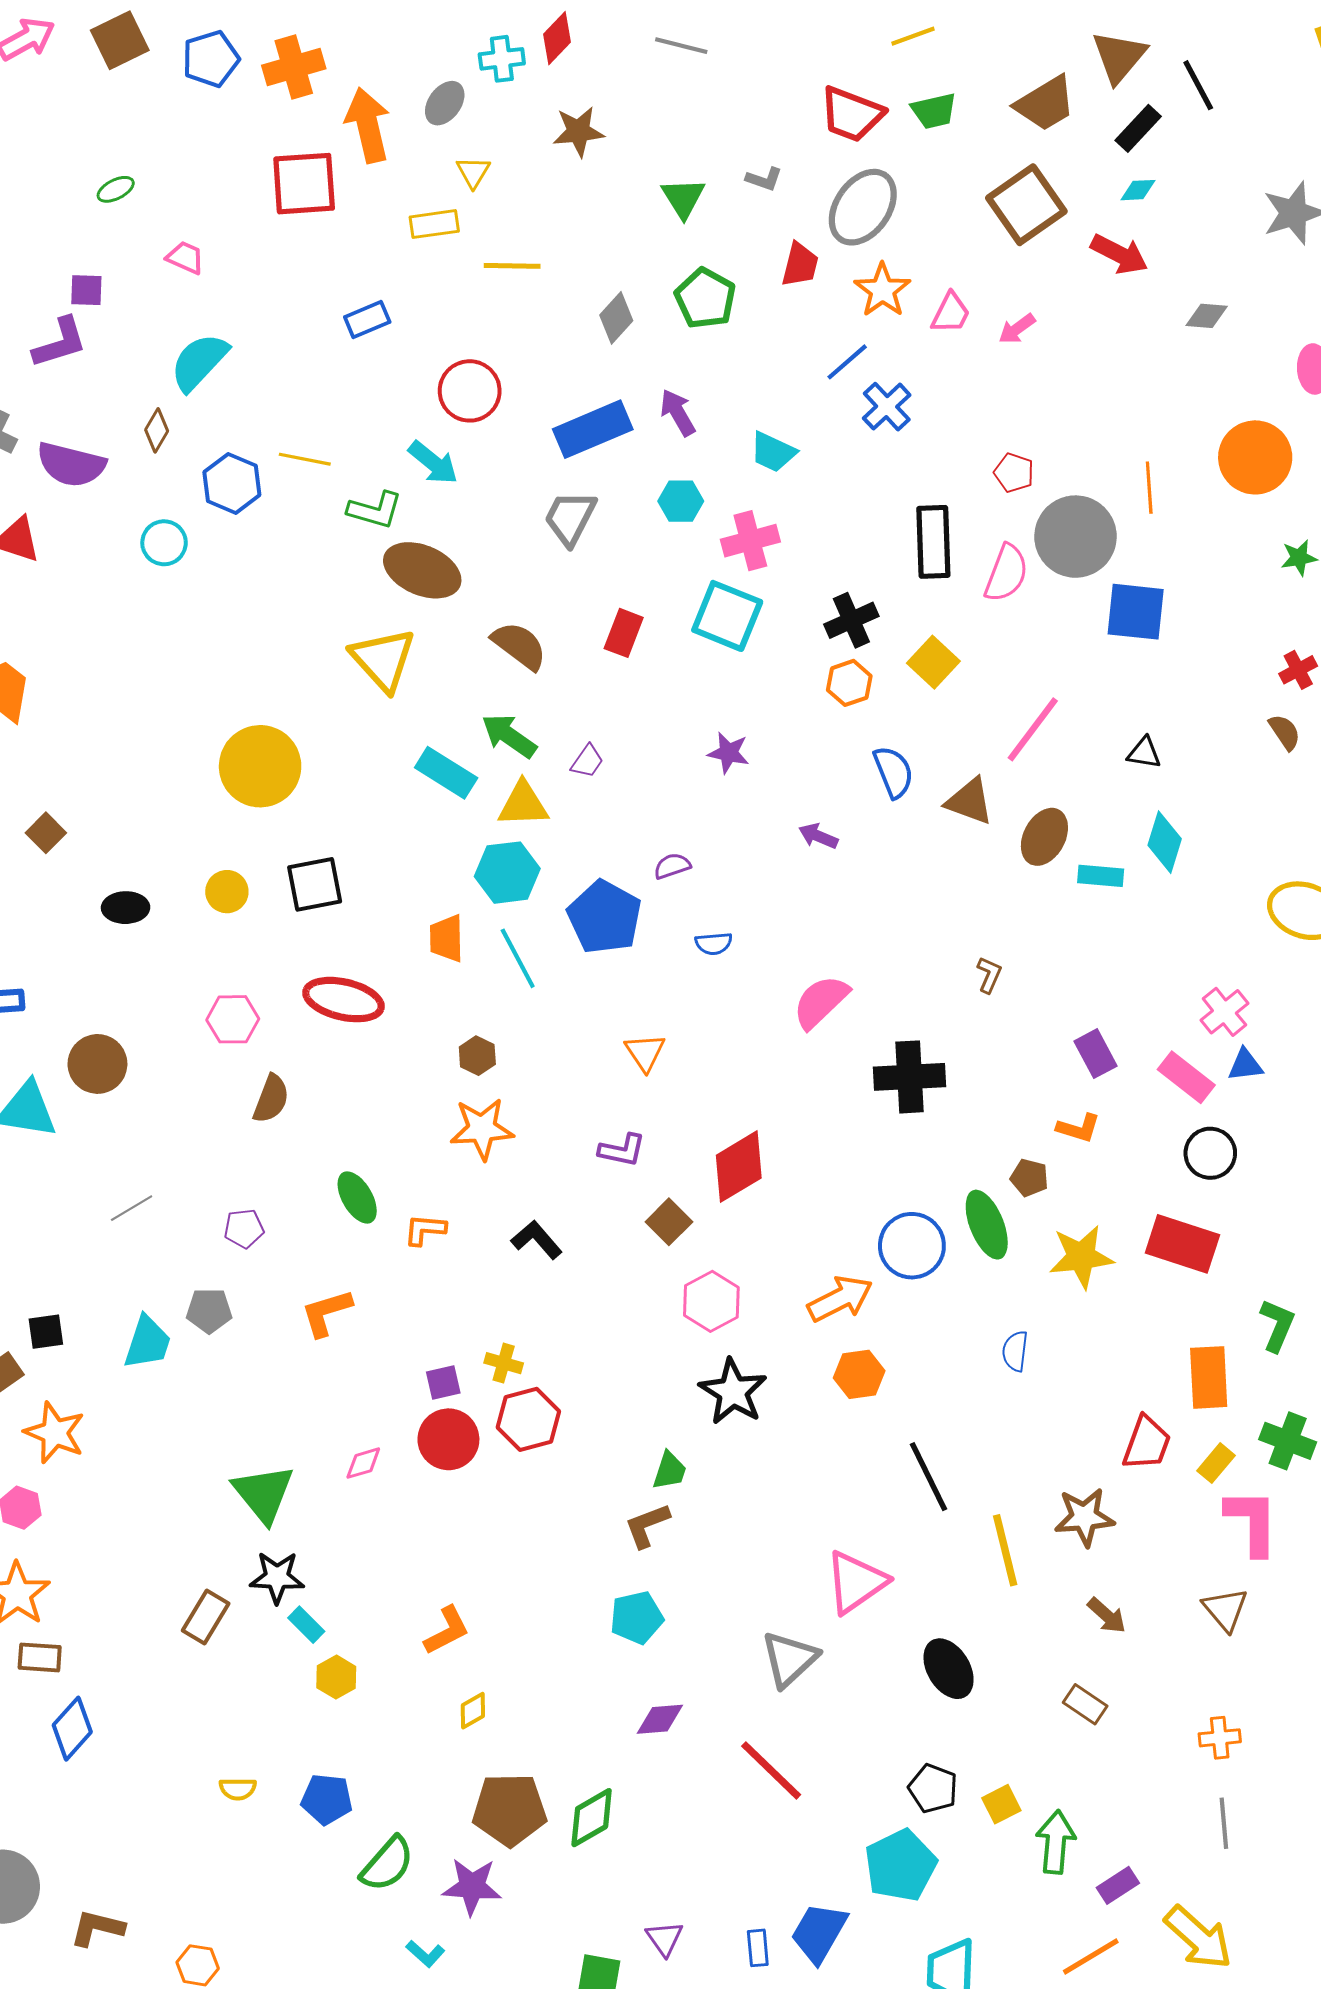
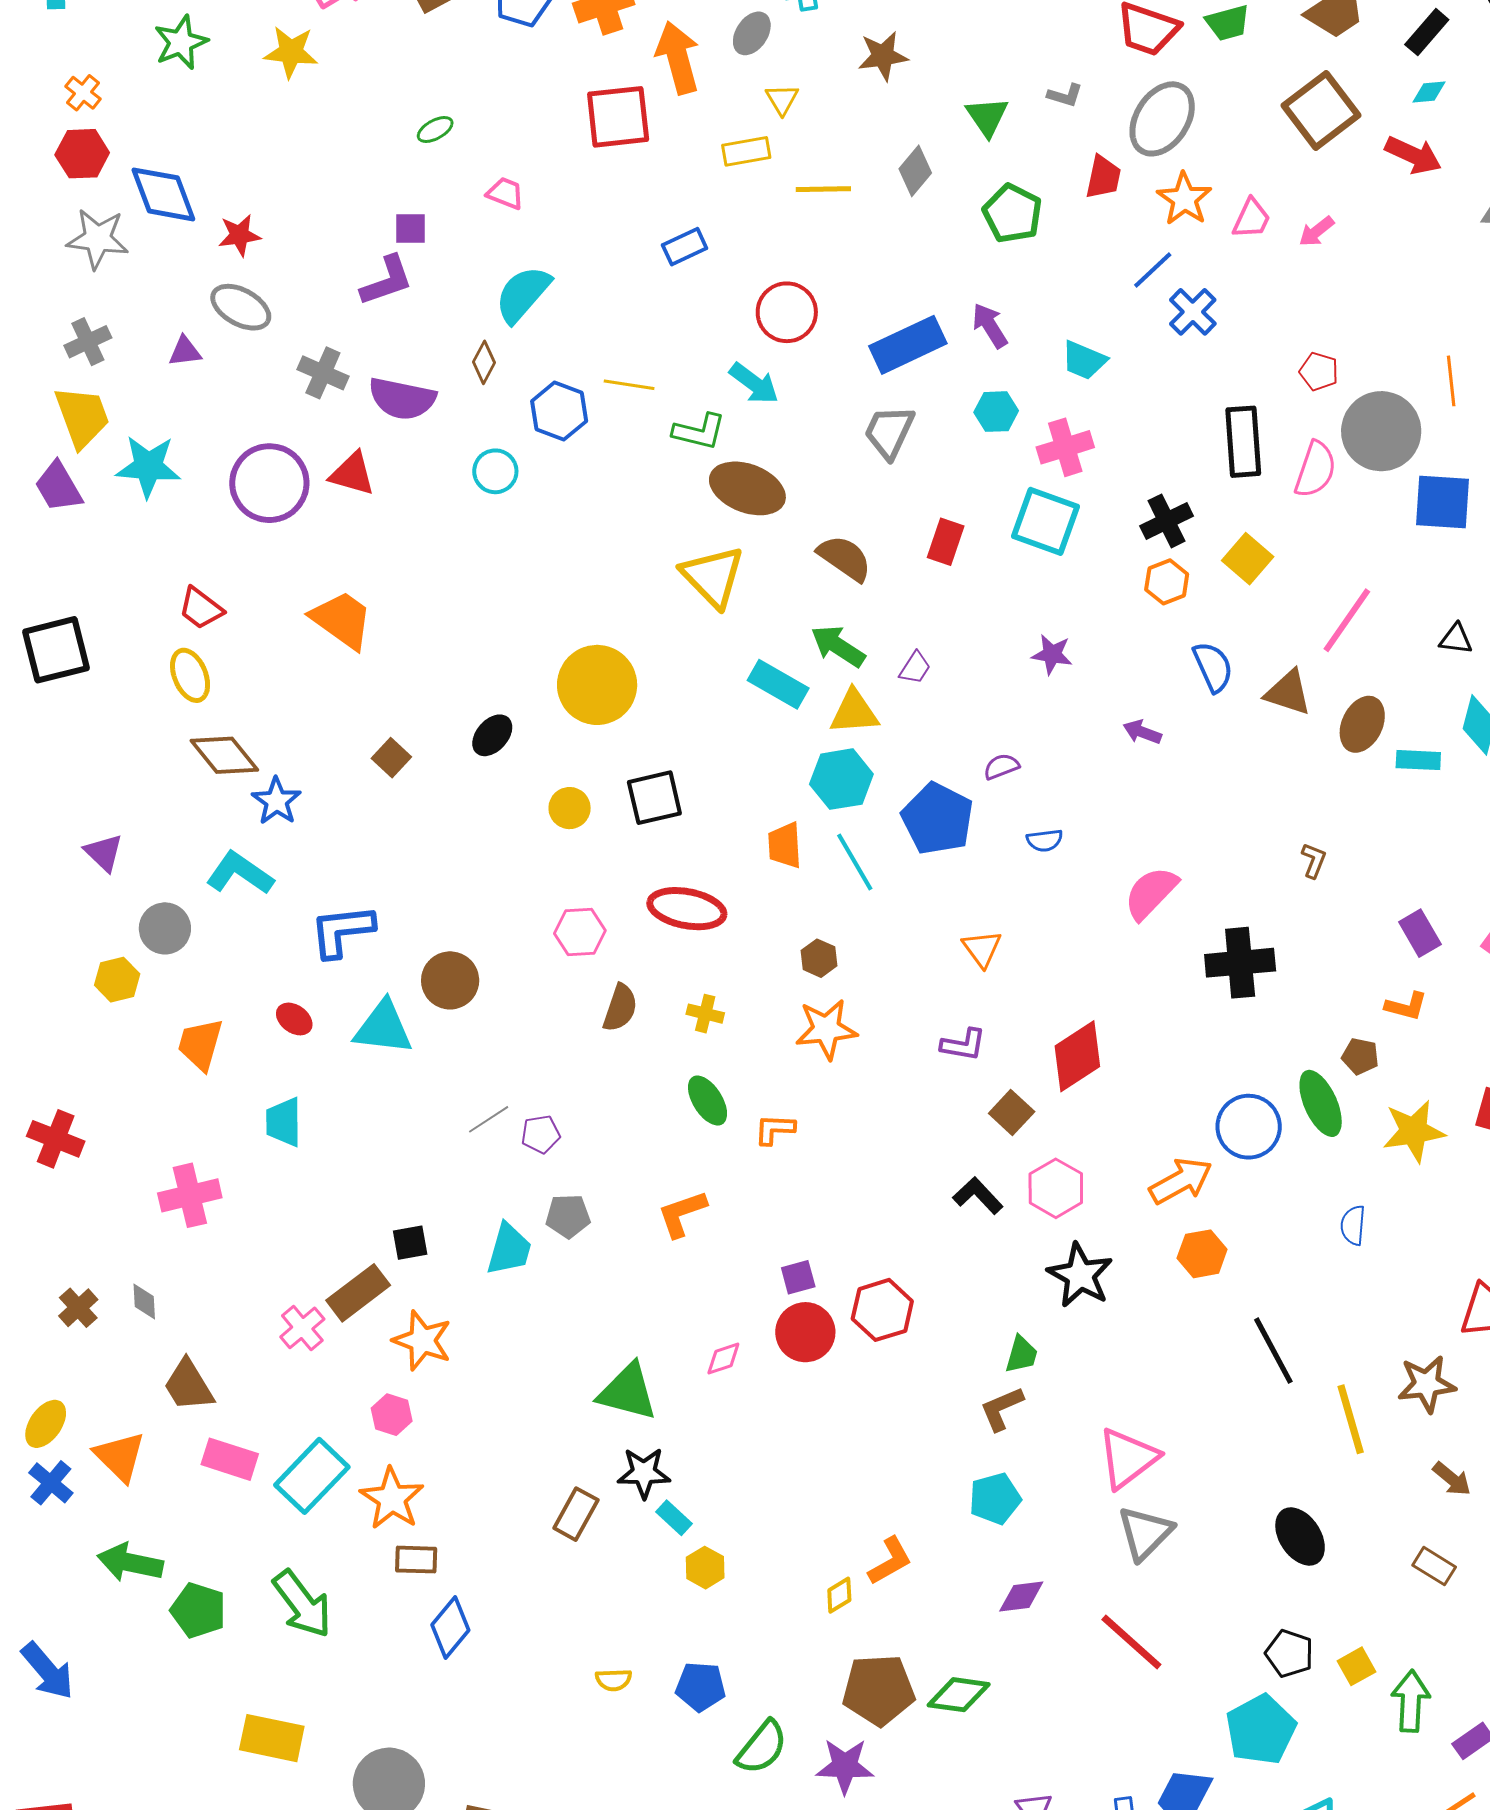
gray diamond: (616, 318) -> (915, 171), moved
black ellipse: (126, 908) -> (492, 735), moved, turned -45
purple pentagon: (244, 1229) -> (541, 1134), moved
black L-shape: (537, 1240) -> (978, 1196), moved
yellow cross: (504, 1363) -> (705, 1014), moved
green triangle: (263, 1494) -> (628, 1392), turned -34
pink triangle: (856, 1582) -> (1128, 1458), moved
orange L-shape: (447, 1631) -> (890, 1561), moved
green diamond: (592, 1818) -> (959, 1695), turned 40

